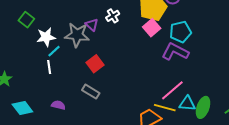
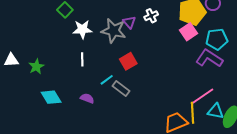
cyan line: (54, 51) -> (107, 80), moved
yellow line: (165, 108) -> (193, 113), turned 65

